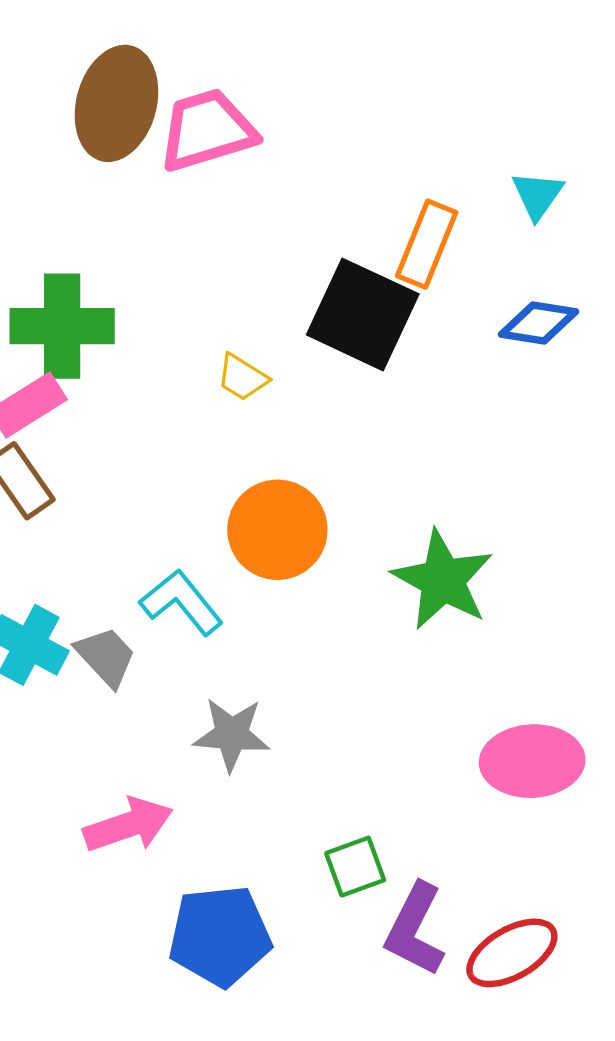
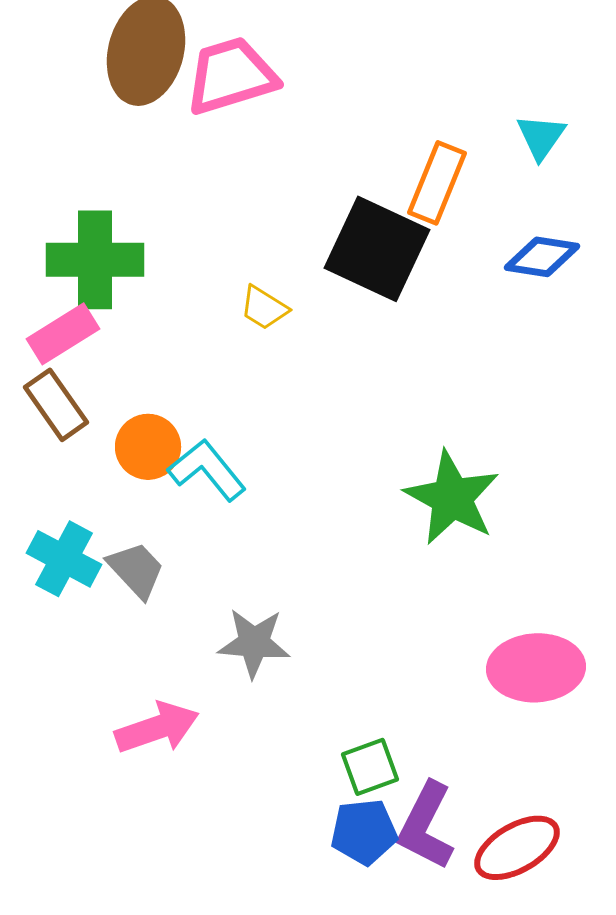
orange circle: (277, 530) -> (148, 447), moved, size x0.7
cyan L-shape: (181, 602) -> (207, 470), moved
blue pentagon: (220, 936) -> (364, 832), moved, size x0.7

